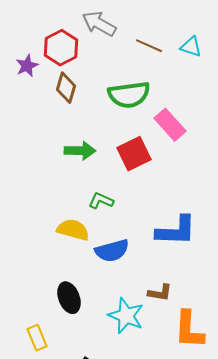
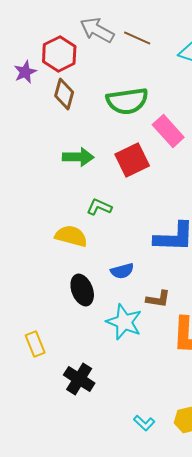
brown line: (149, 46) -> (137, 38), moved
blue semicircle: (112, 251) -> (122, 271), moved, size x0.7
black ellipse: (69, 298) -> (82, 290), moved

